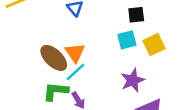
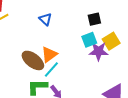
orange triangle: (75, 53) -> (49, 54), turned 36
purple star: (133, 80) -> (99, 51), moved, turned 30

